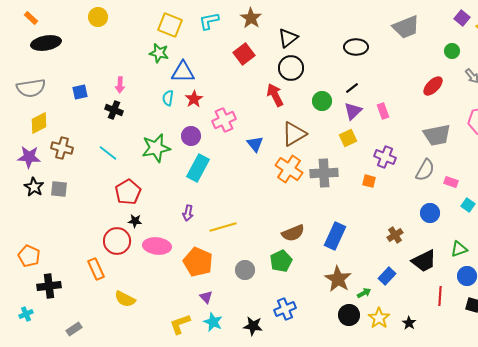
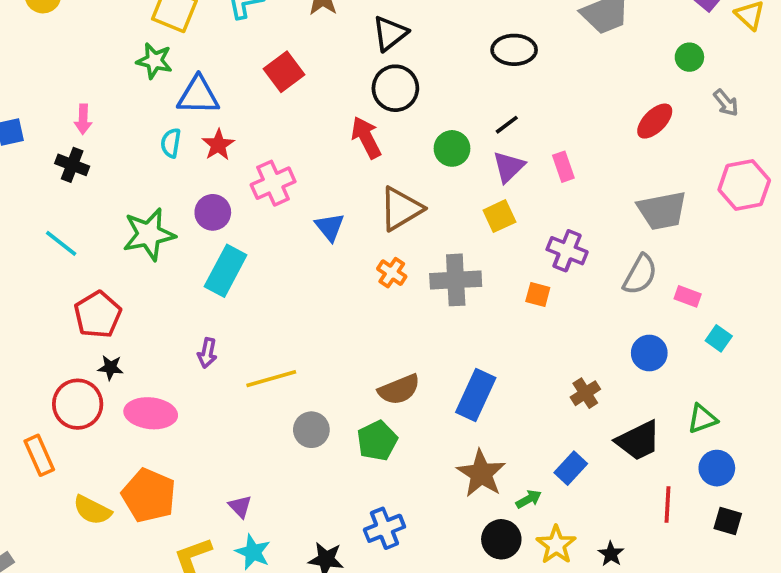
red square: (244, 54) -> (284, 72), moved
orange cross: (289, 169) -> (392, 273), size x0.6
orange pentagon: (198, 262) -> (149, 495), moved
gray circle: (245, 270) -> (311, 430), moved

